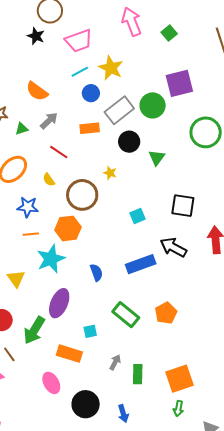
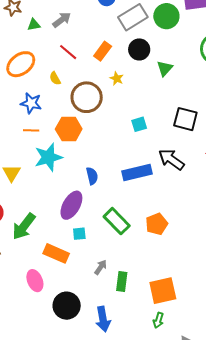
orange rectangle: (90, 128) -> (103, 51), moved, turned -54
purple ellipse: (59, 303) -> (71, 205), moved
blue arrow: (123, 414) -> (103, 319), size x1.4

